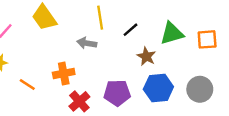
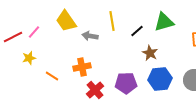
green triangle: (172, 33) -> (164, 22), moved
gray arrow: (87, 43) -> (90, 36), moved

